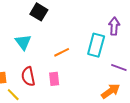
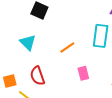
pink rectangle: (54, 79) -> (83, 73), moved

